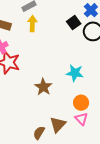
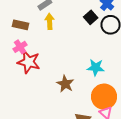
orange circle: (81, 103) -> (104, 97), size x1.6

